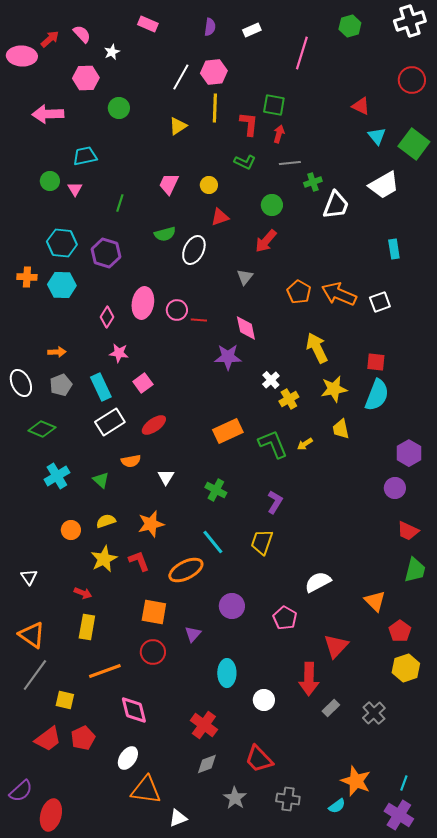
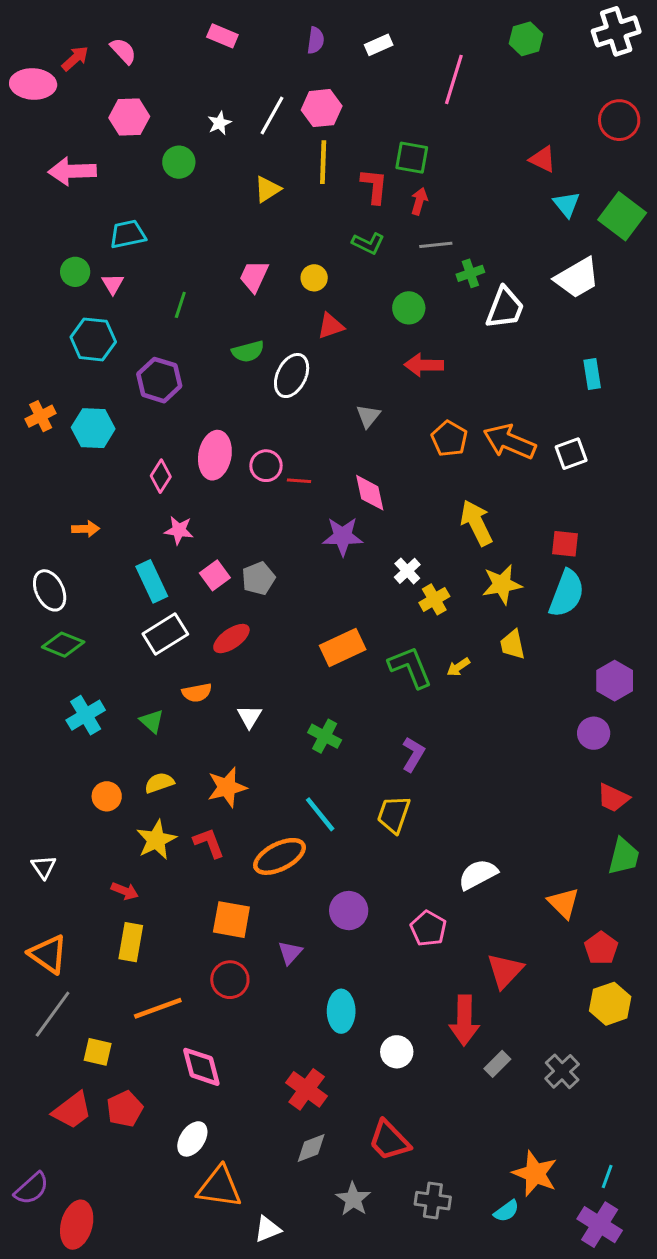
white star: (112, 52) -> (219, 123), moved
red arrow: (266, 241) -> (424, 365), moved, turned 50
cyan hexagon: (62, 243) -> (93, 339), moved
orange cross: (27, 277) -> (41, 416), turned -30
white ellipse: (21, 383) -> (50, 590), moved
gray pentagon: (61, 385) -> (258, 578), moved

